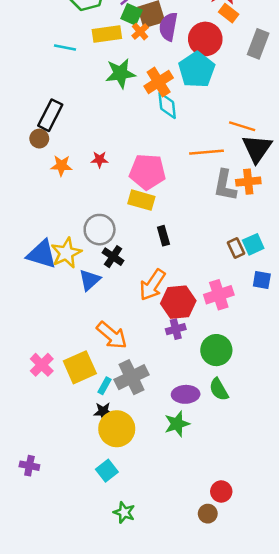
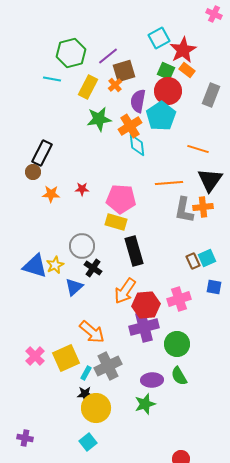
green square: (131, 14) -> (166, 71), moved
purple semicircle: (168, 27) -> (138, 101), moved
yellow rectangle: (107, 34) -> (88, 87), turned -55
cyan line: (65, 48) -> (52, 79), moved
orange line: (242, 126) -> (198, 149), moved
black rectangle: (163, 236) -> (134, 251), size x1.8
yellow star: (66, 253) -> (55, 265), size x0.7
purple cross: (176, 329) -> (144, 327), size x1.8

